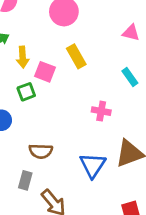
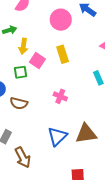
pink cross: (101, 111) -> (60, 96), moved
brown semicircle: (41, 151) -> (19, 103), moved

